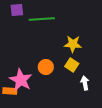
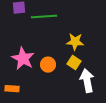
pink star: (21, 80) -> (23, 59), moved
white arrow: (85, 83) -> (87, 81), size x1.6

